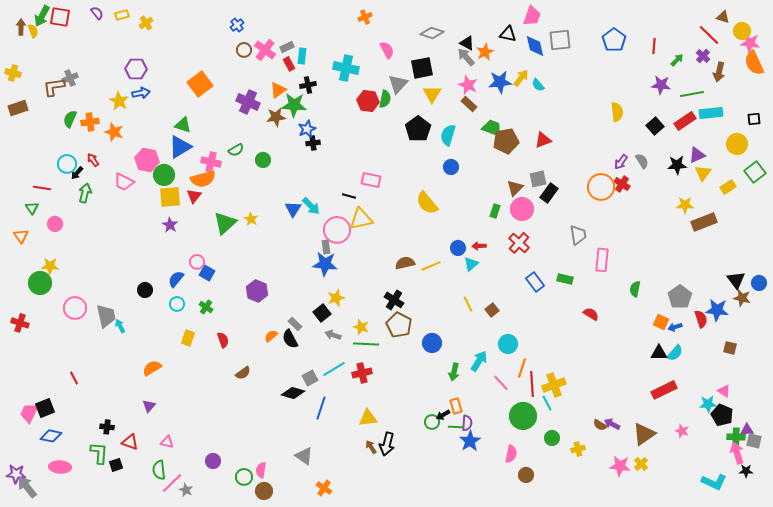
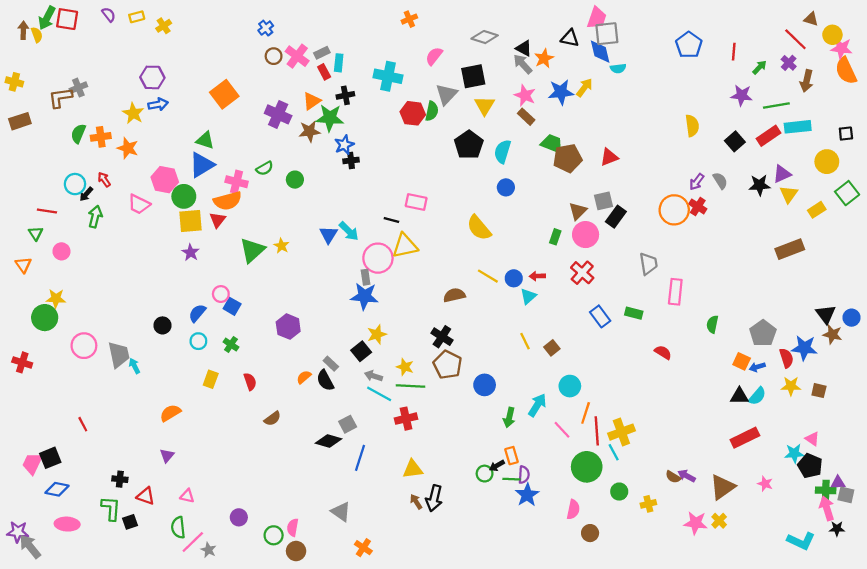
gray square: (560, 40) -> (607, 34), moved
pink semicircle: (387, 50) -> (434, 56), turned -114
cyan semicircle: (538, 85) -> (618, 68), moved, turned -56
yellow star: (685, 205) -> (791, 386), moved
yellow line: (431, 266) -> (488, 276), moved, turned 54
cyan line: (334, 369) -> (379, 394), moved, turned 60

